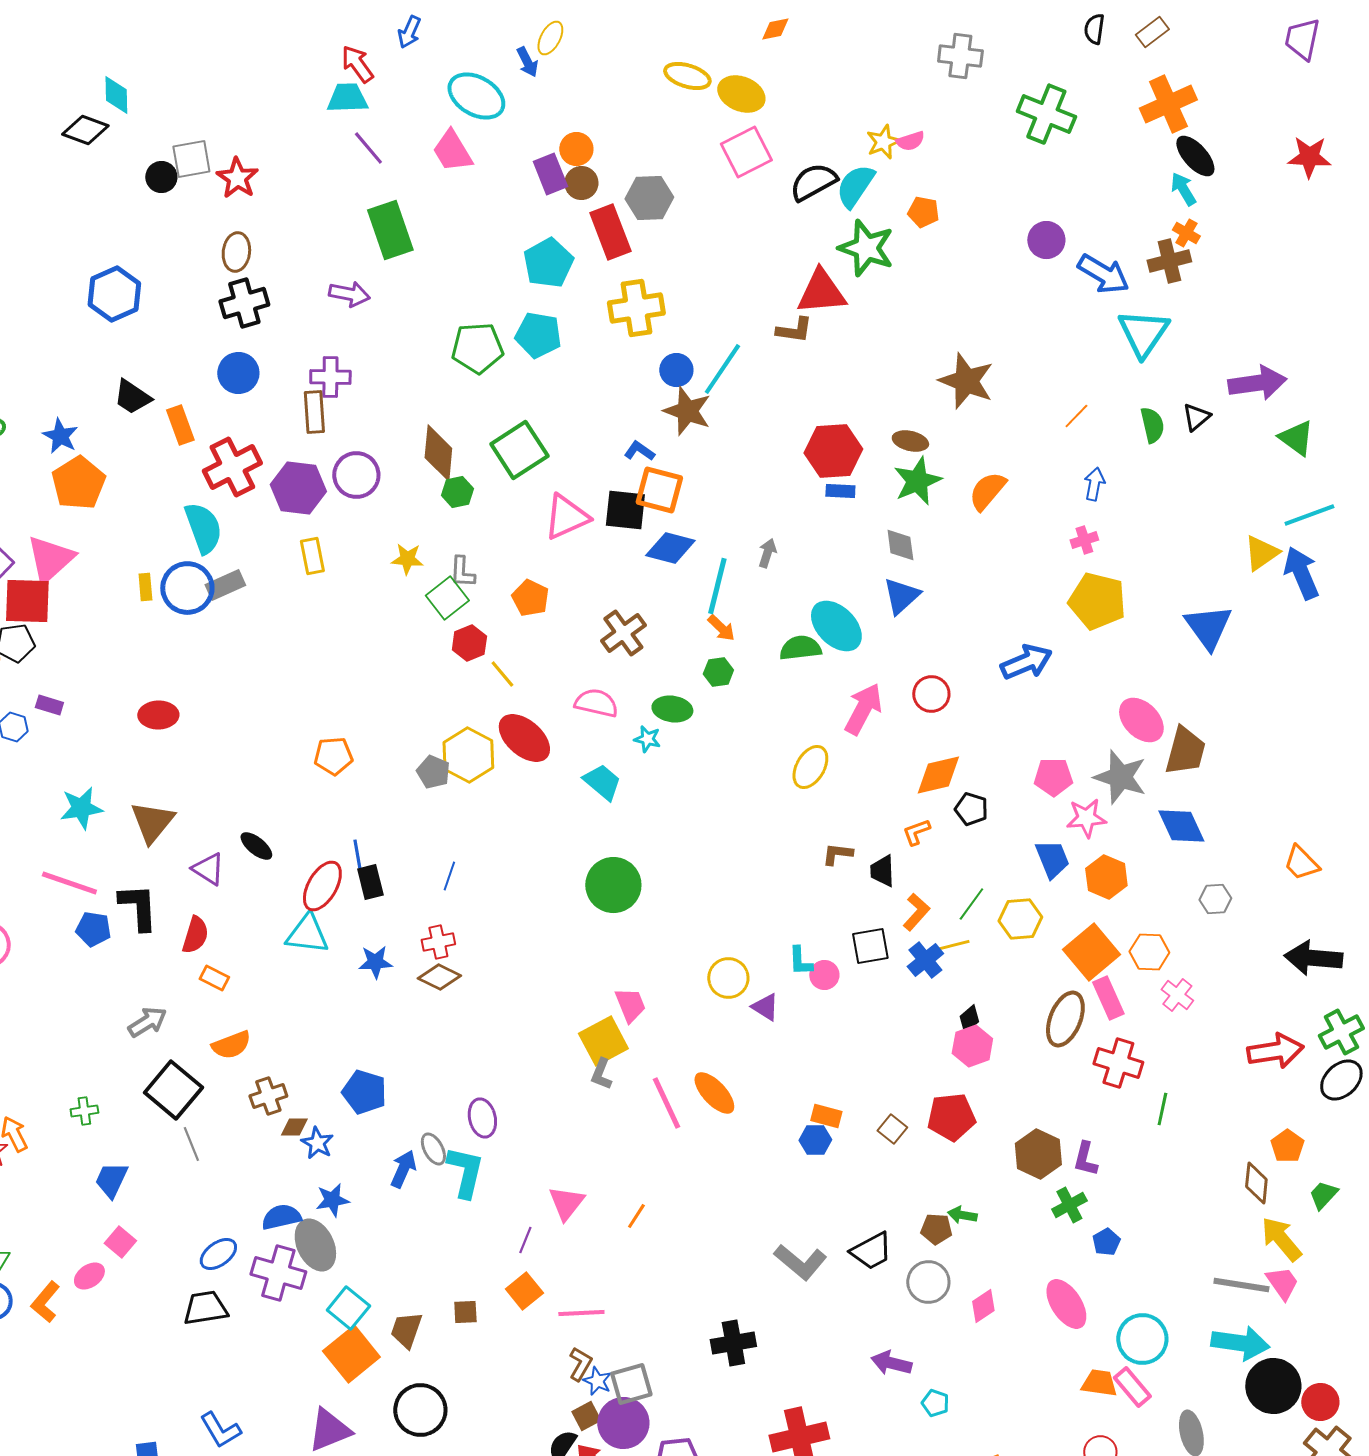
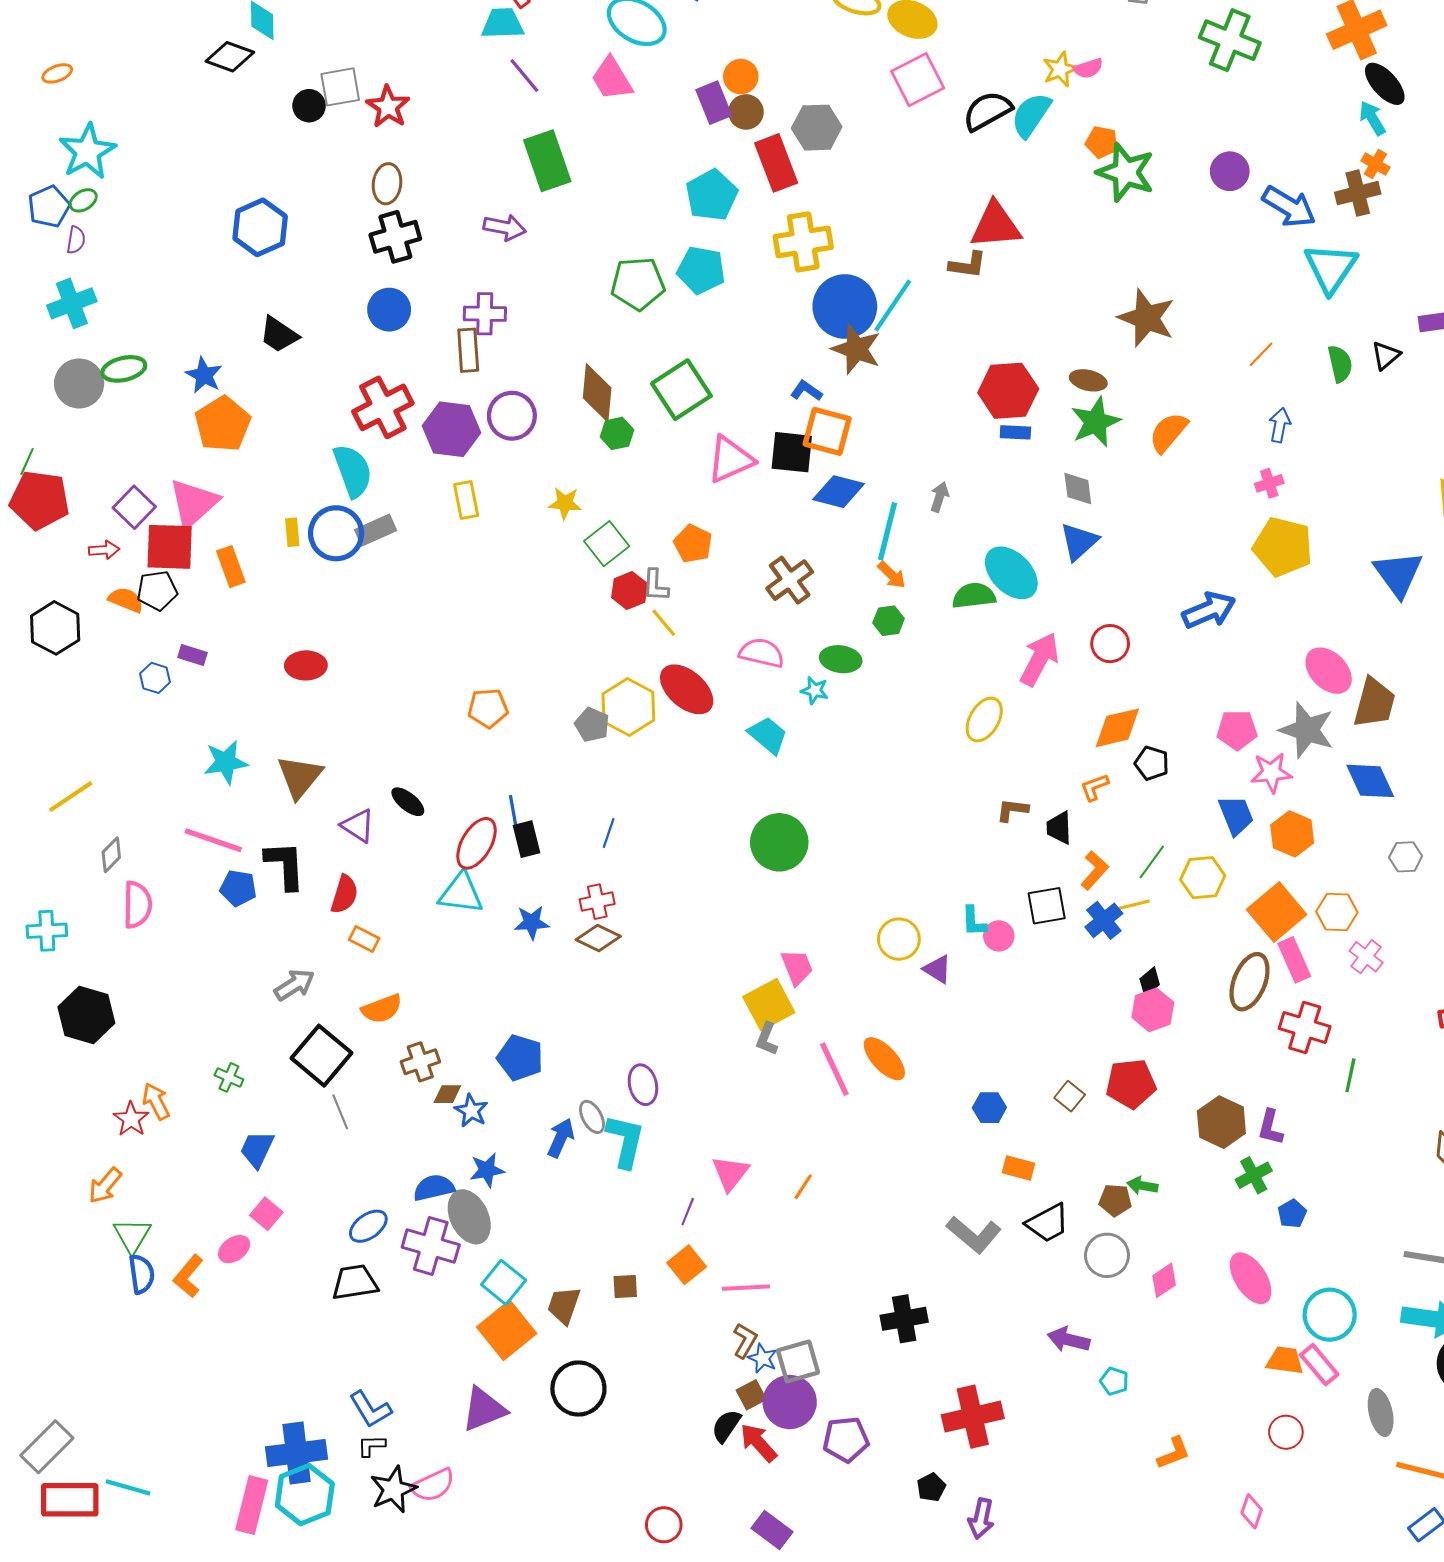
green star: (866, 248) -> (1126, 172), moved
blue circle: (676, 370) -> (845, 306), size x1.8
orange rectangle: (180, 425) -> (231, 567), moved
gray L-shape: (462, 572) -> (655, 585), moved
green cross: (84, 1111) -> (229, 1077), turned 32
orange rectangle: (826, 1116) -> (1019, 1168), moved

